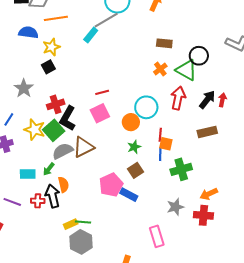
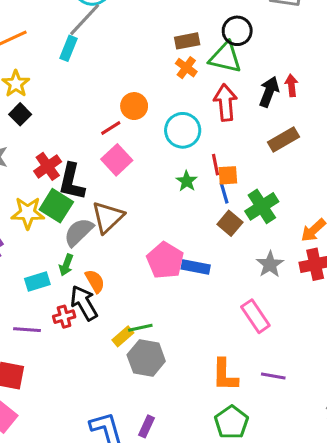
brown rectangle: (164, 43) -> (187, 41), moved
orange circle: (131, 122) -> (134, 106), moved
green star: (134, 147) -> (187, 181), moved
brown square: (136, 170) -> (230, 223), moved

